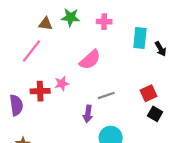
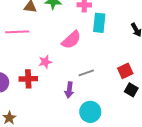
cyan rectangle: (140, 38) -> (99, 23), moved
pink line: (31, 51) -> (17, 32), turned 50
red cross: (40, 91) -> (28, 79), moved

